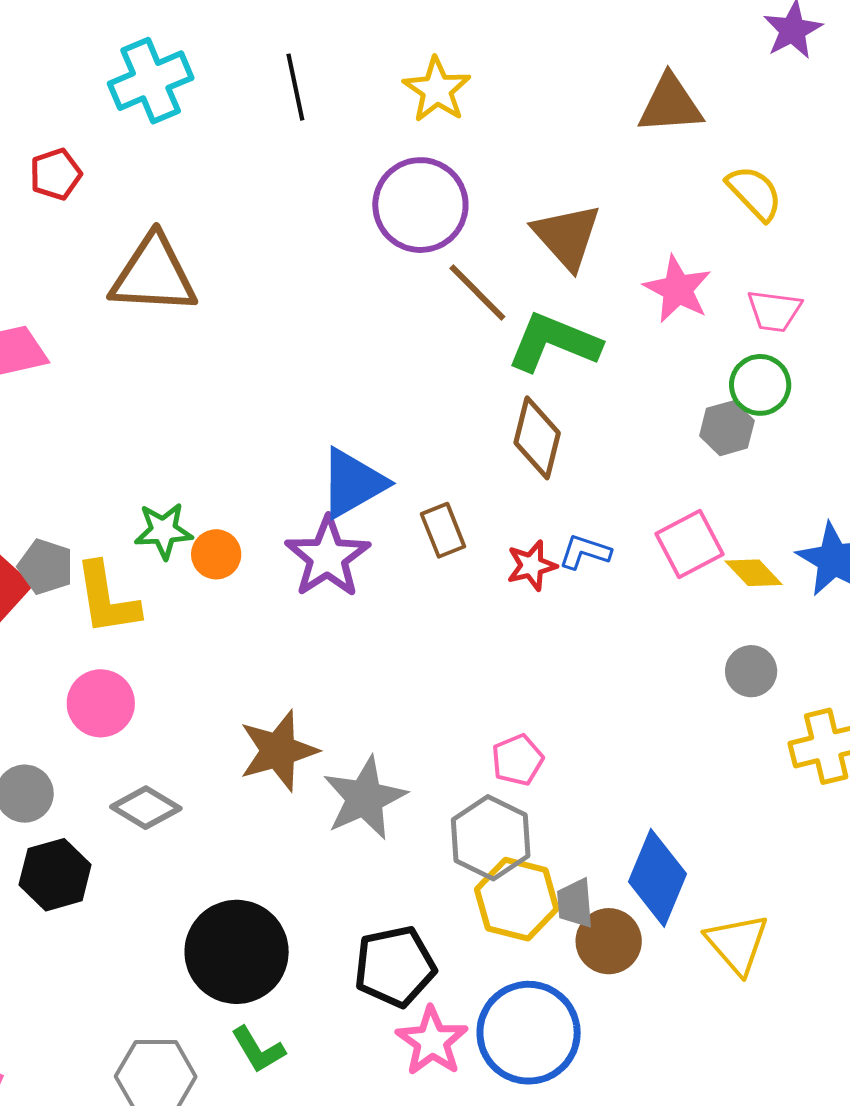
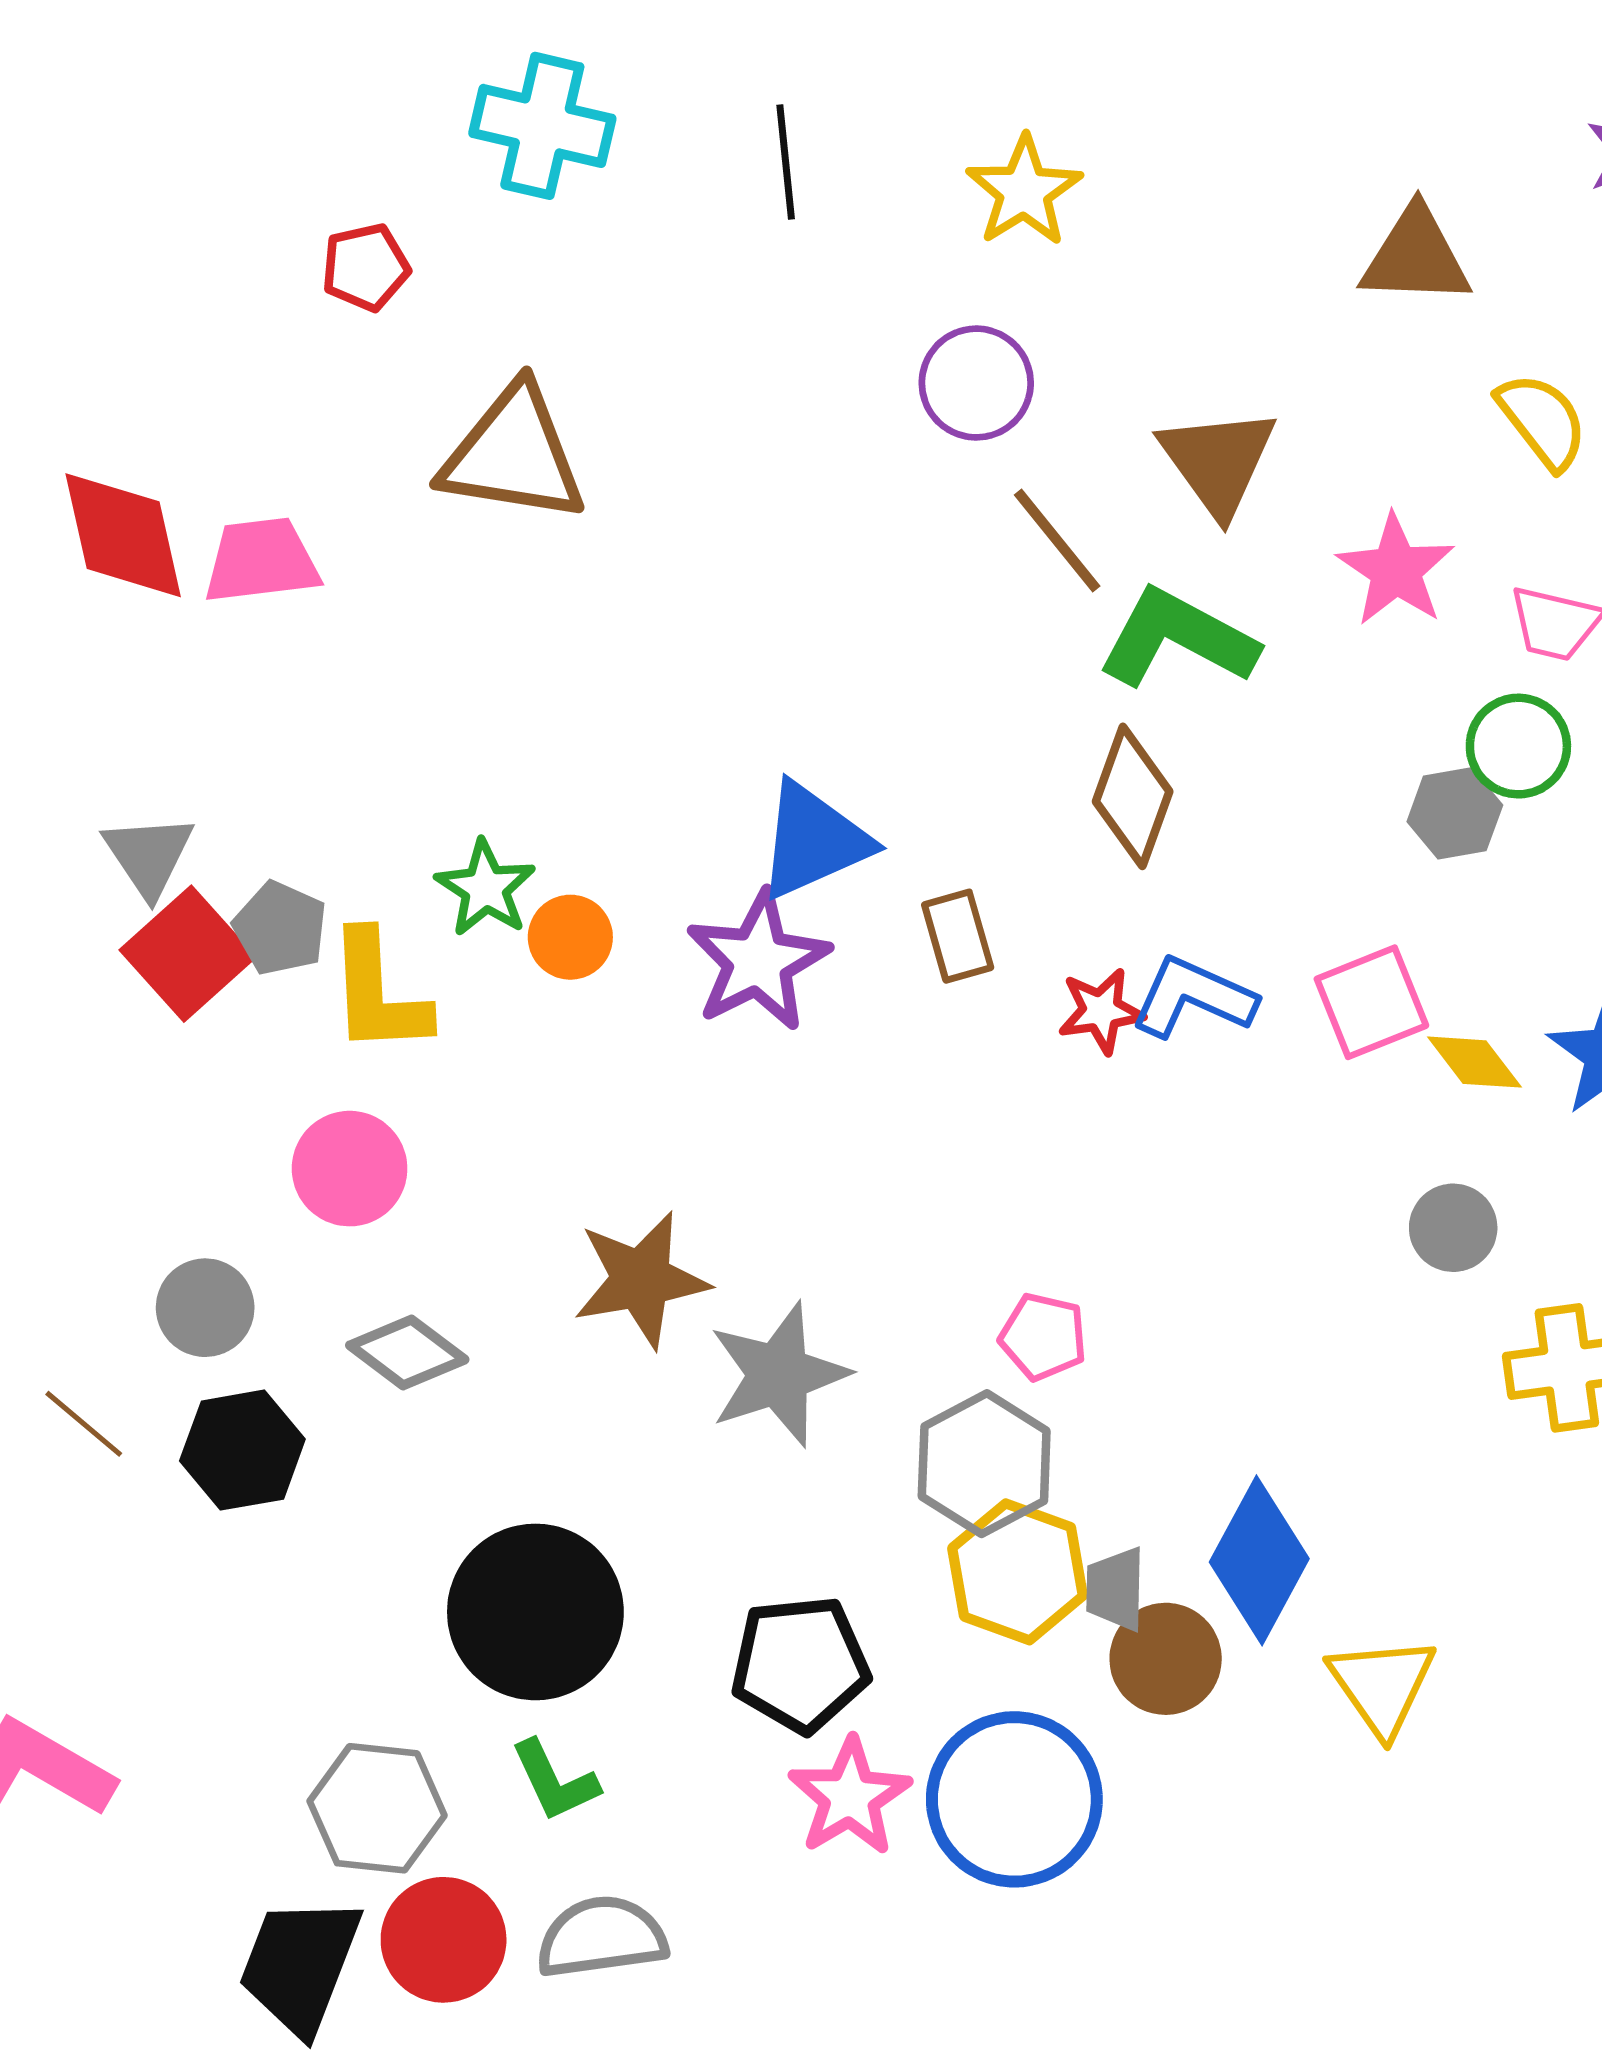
cyan cross: (151, 81) -> (542, 126), turned 30
purple circle: (420, 205) -> (976, 383), size x0.7
green star: (163, 531) -> (486, 888), turned 30
blue L-shape: (585, 552) -> (1193, 997), size x1.4
pink pentagon: (517, 760) -> (1043, 1337), turned 30

